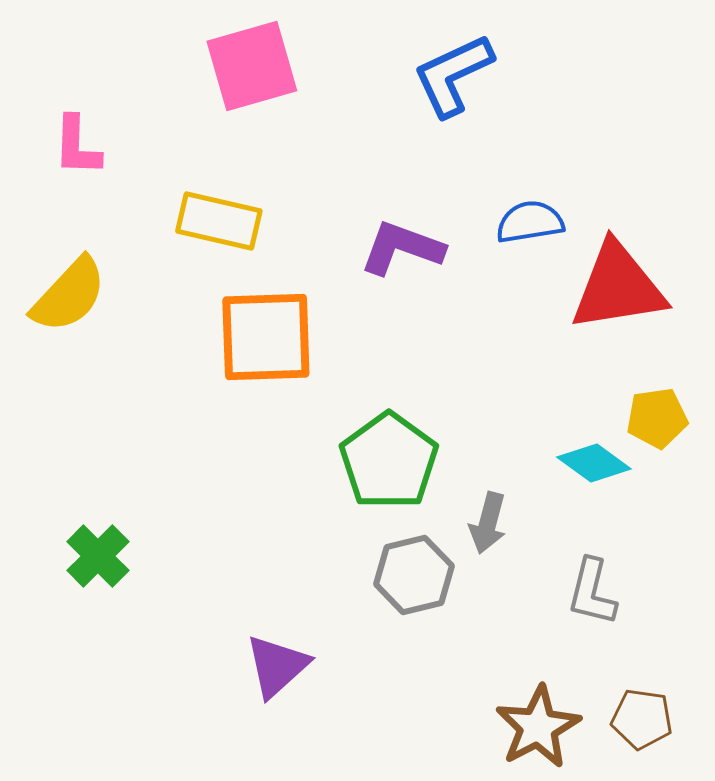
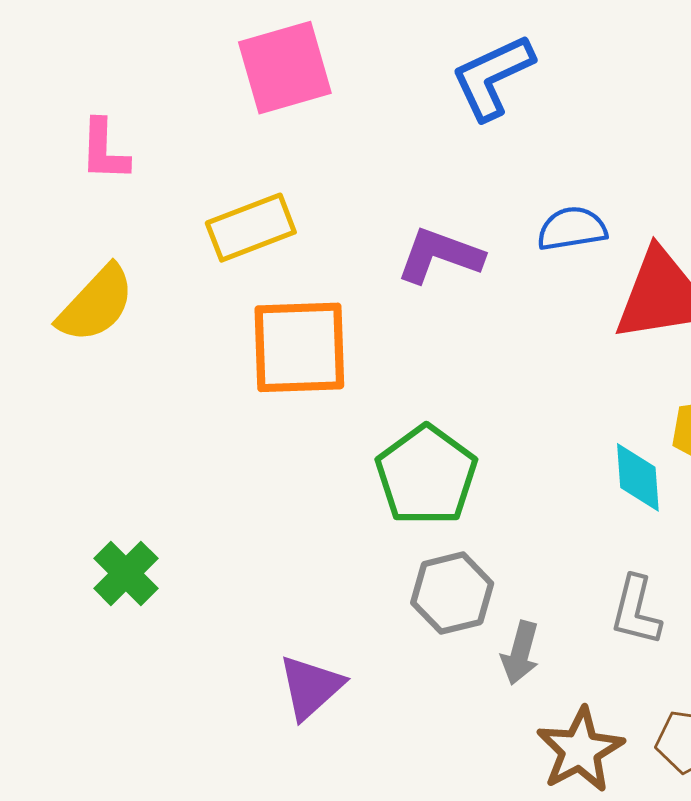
yellow rectangle: (219, 221) -> (251, 228), turned -34
cyan diamond: (594, 463) -> (638, 477), turned 50
gray arrow: (488, 523) -> (520, 653), moved

